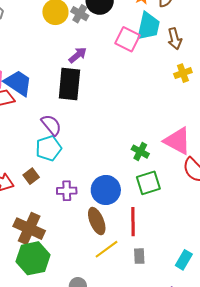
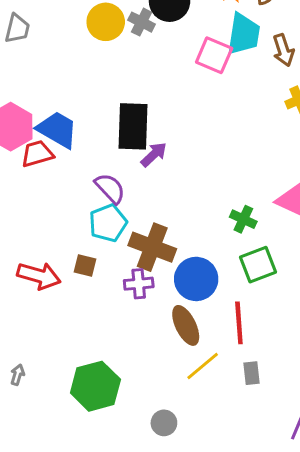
purple arrow: (78, 55) -> (154, 154), moved
brown square: (31, 176) -> (85, 265), turned -35
brown cross: (29, 229) -> (152, 247), moved

